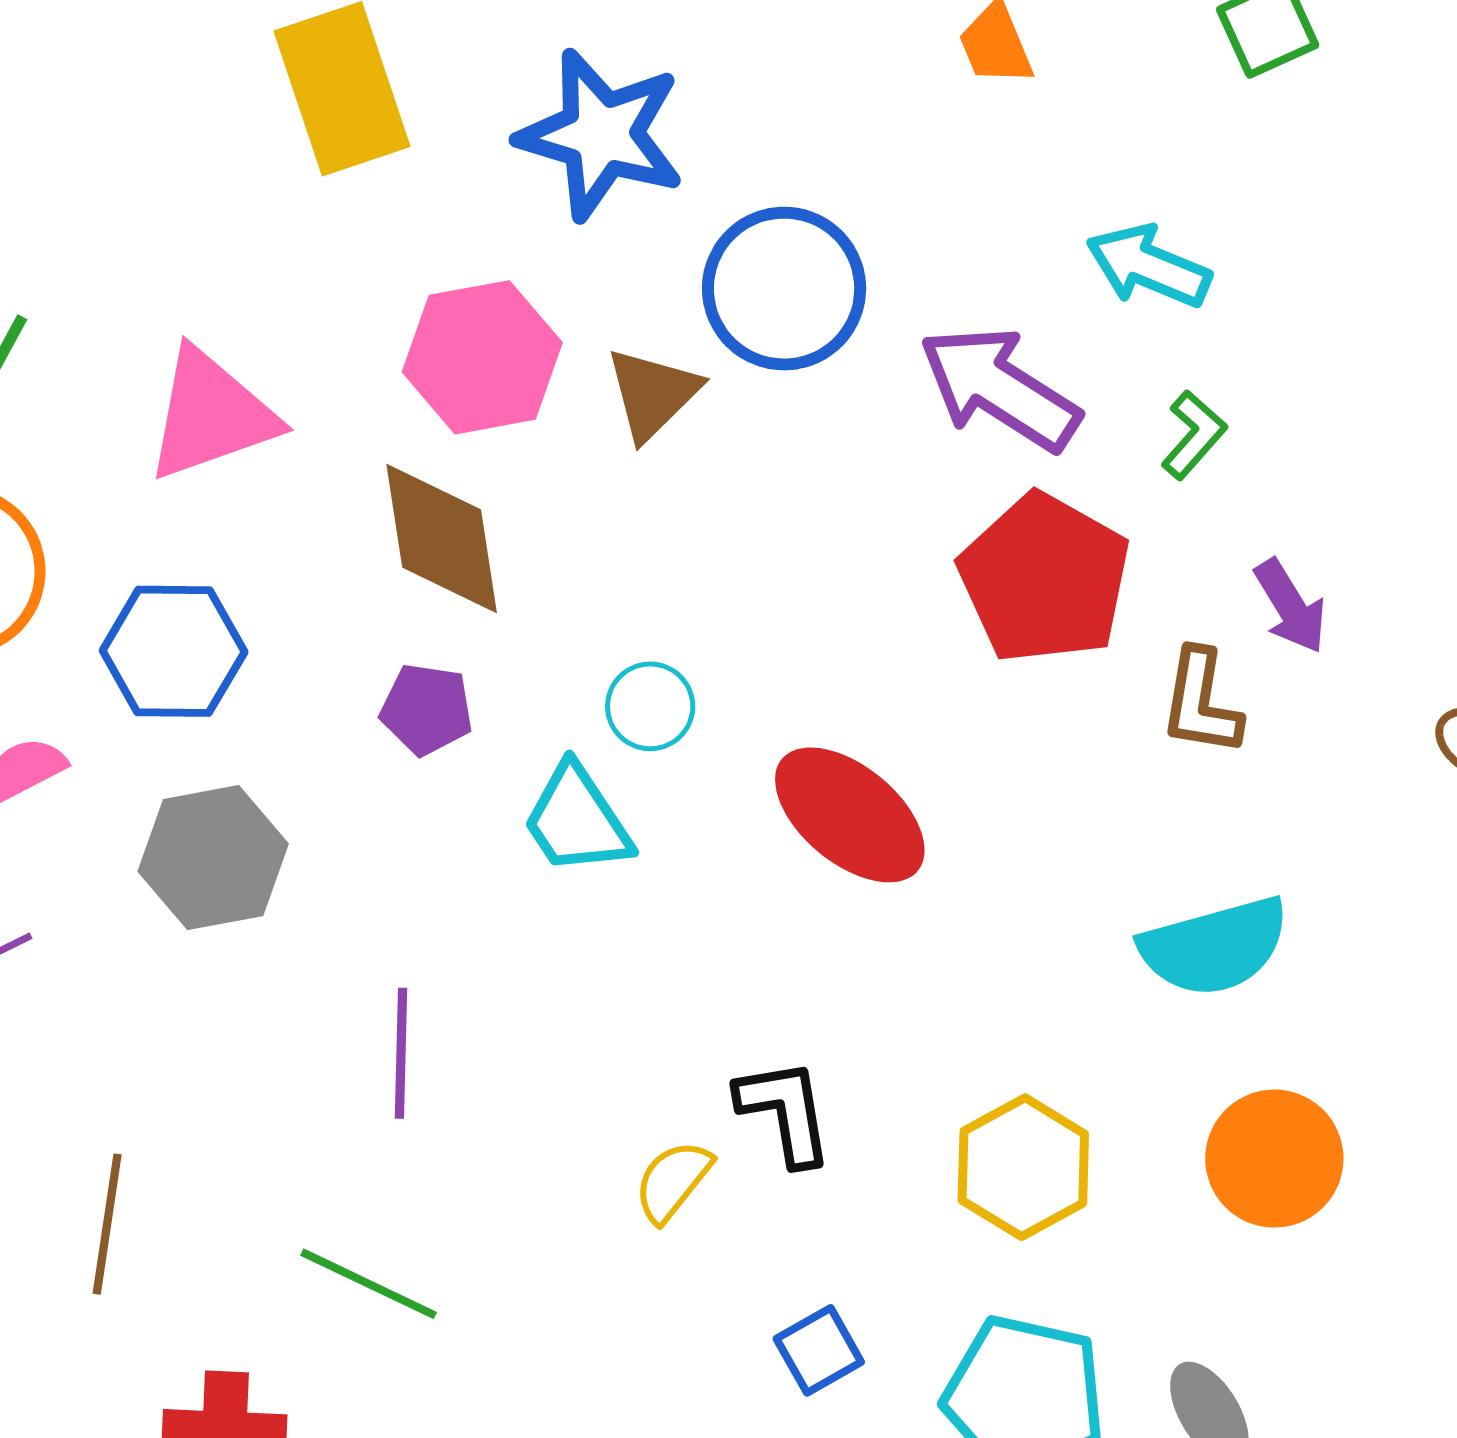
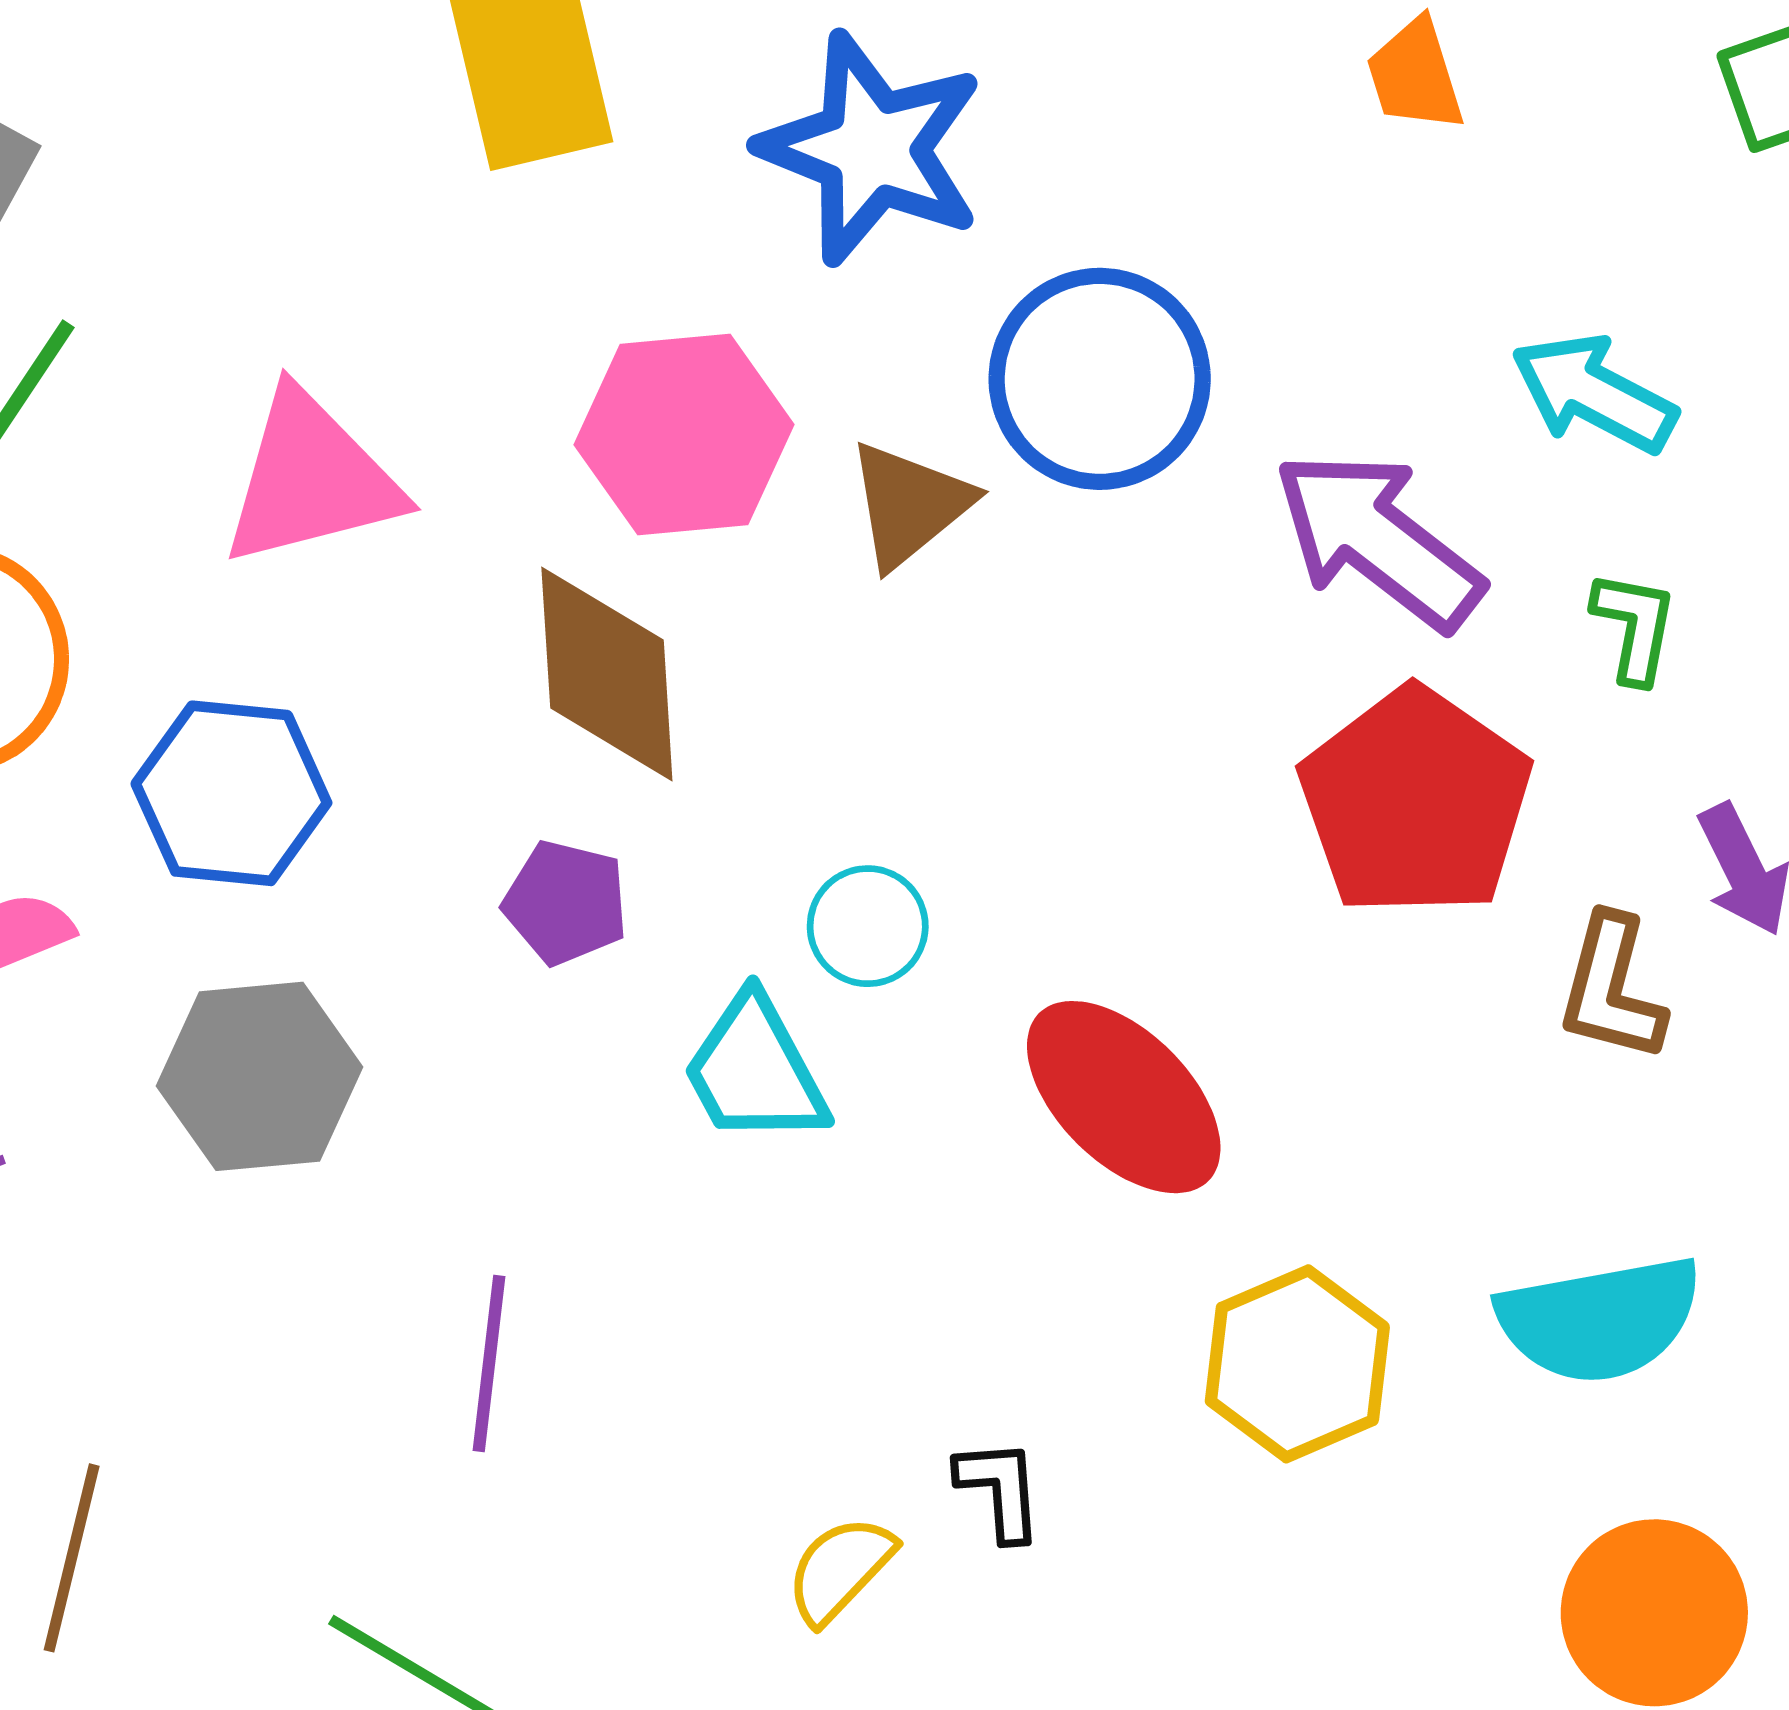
green L-shape: (1194, 435) -> (1634, 627), turned -36
black L-shape: (785, 1112) -> (1000, 1490), size x0.7
yellow hexagon: (1023, 1167) -> (1297, 1364), moved

